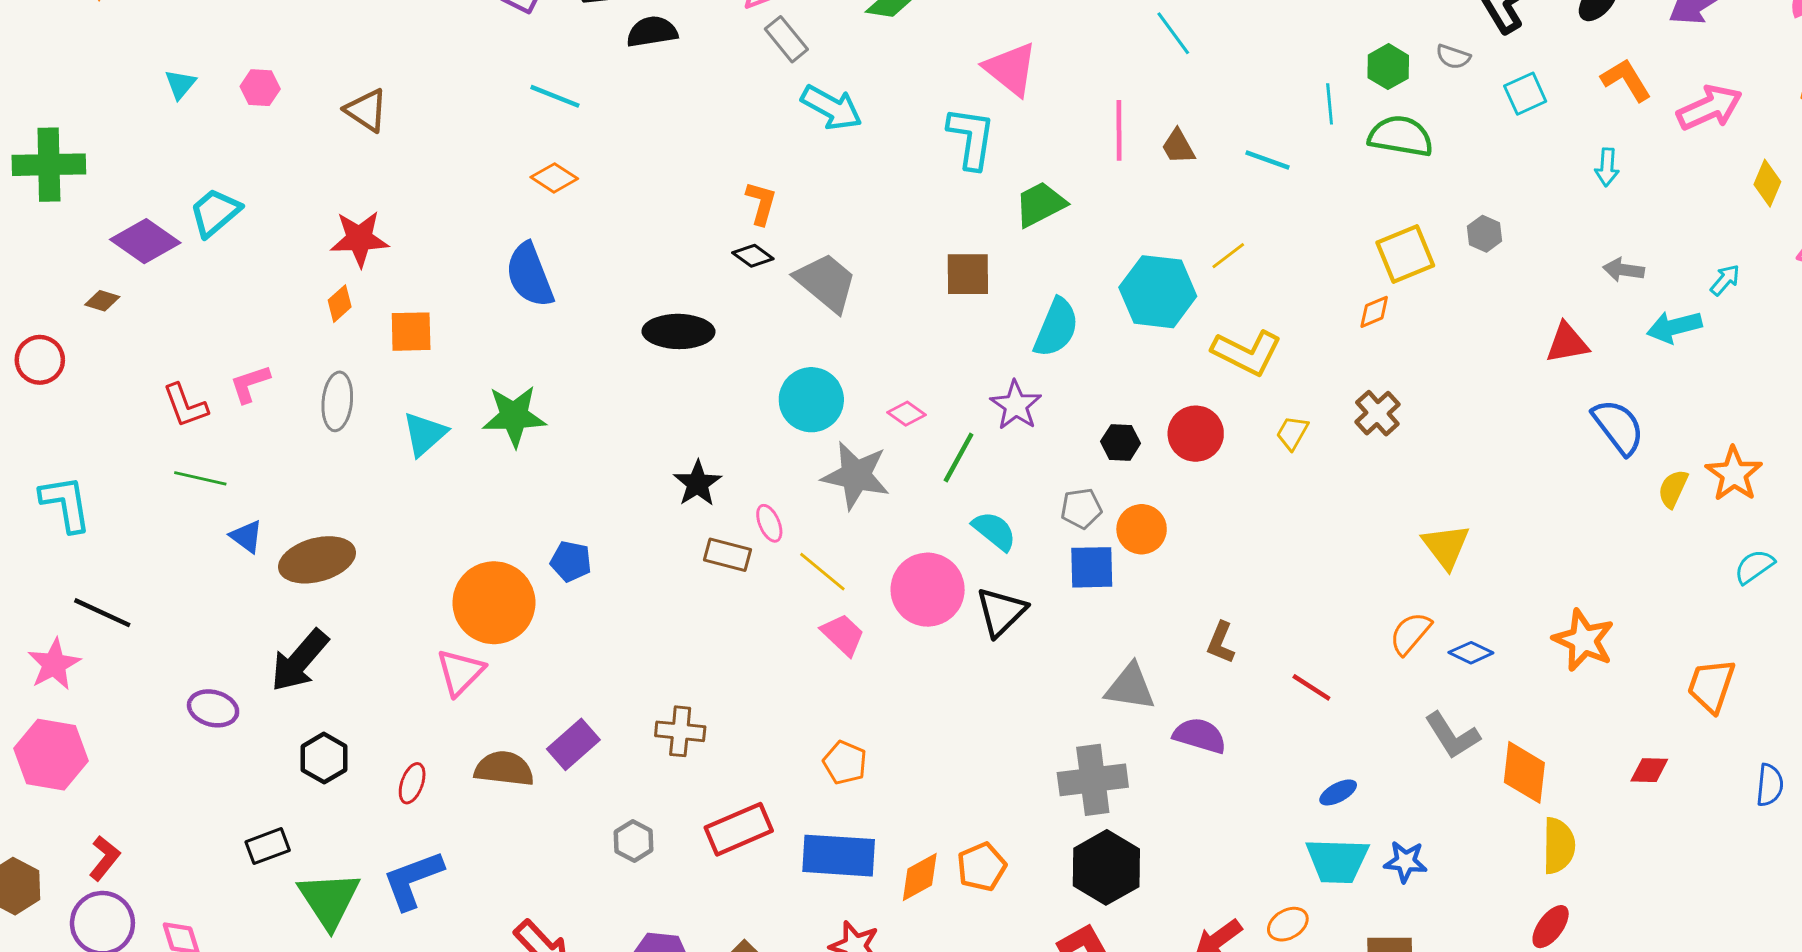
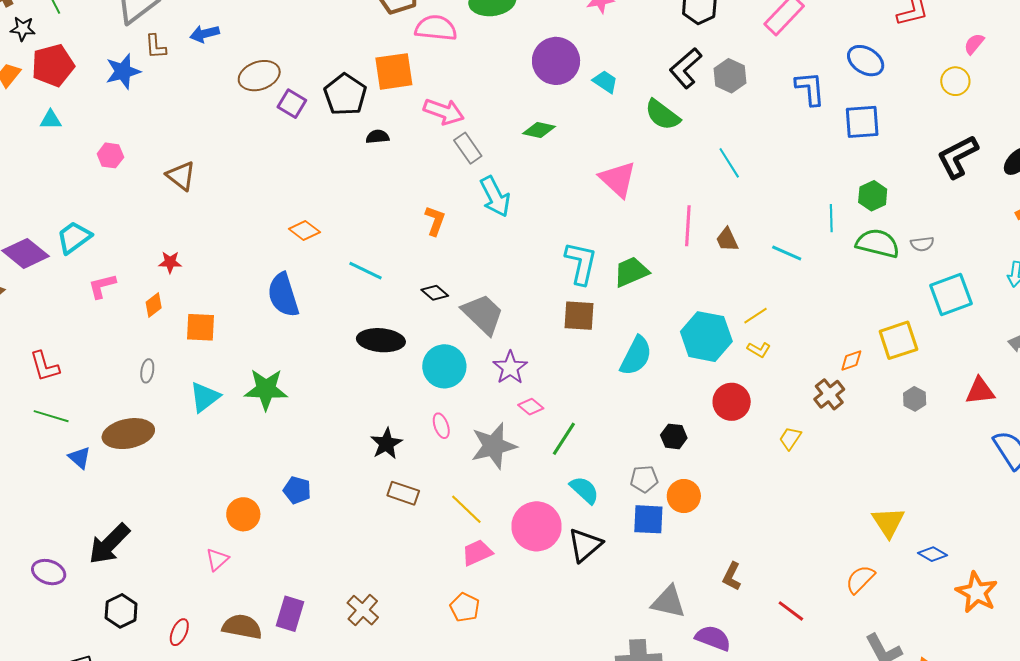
black semicircle: (652, 32) -> (378, 137), size x0.7
gray semicircle: (1453, 57) -> (922, 244), moved, turned -30
cyan triangle: (180, 84) -> (51, 120), moved, turned 45
cyan square: (1525, 94) -> (951, 295), moved, size x1.5
cyan line: (555, 96) -> (366, 271), moved
cyan arrow: (832, 108) -> (495, 197), turned 30
cyan L-shape: (971, 138) -> (581, 263), moved
orange L-shape: (761, 203) -> (435, 221), moved
gray hexagon: (1485, 234) -> (915, 399), moved
red star: (359, 239) -> (170, 262), size x0.6
yellow square: (1405, 254) -> (898, 340), moved
yellow L-shape: (1247, 353) -> (759, 350), moved, size x0.5
pink L-shape: (250, 384) -> (102, 286), moved
cyan circle: (811, 400) -> (444, 366), moved
gray ellipse: (337, 401) -> (147, 371), size x0.6
purple star: (1016, 405) -> (510, 368), moved
brown cross: (1377, 413) -> (829, 394), moved
red circle: (1196, 434) -> (732, 402), moved
gray star: (856, 475) -> (494, 446), turned -30
pink ellipse: (769, 523) -> (441, 426), moved
brown ellipse: (317, 560) -> (128, 434), moved
orange circle: (494, 603) -> (243, 514), size x0.6
pink trapezoid: (843, 635) -> (477, 553), turned -72
blue diamond: (1471, 653) -> (933, 554), moved
pink triangle: (460, 672) -> (217, 560), size x0.7
brown cross: (680, 731) -> (363, 610), turned 32
purple rectangle: (573, 744) -> (290, 614), turned -36
orange pentagon: (845, 763) -> (465, 607), moved

